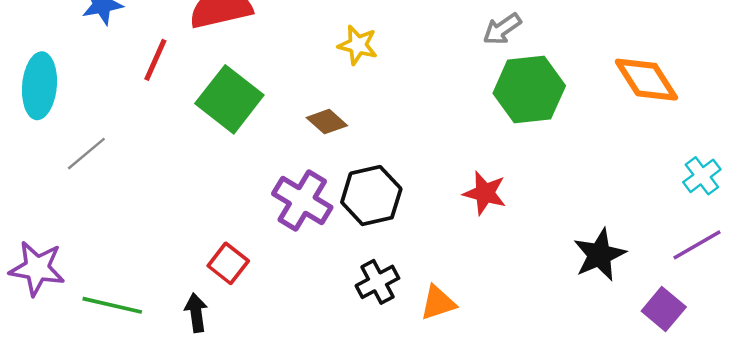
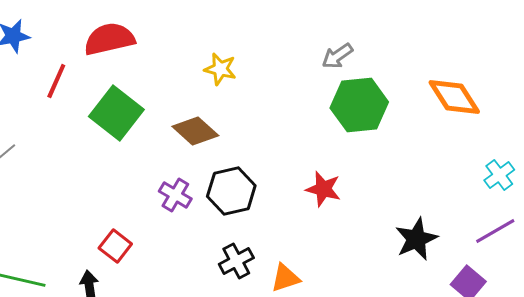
brown diamond: (327, 122) -> (195, 131), size x1.4
purple cross: (302, 200) -> (175, 195), size x0.7

